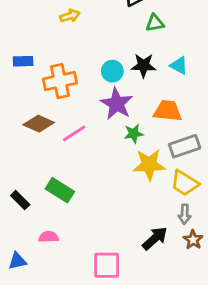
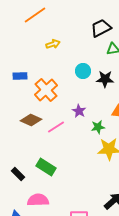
cyan circle: (112, 71) -> (83, 71), moved
orange cross: (60, 81) -> (46, 90), turned -30
purple star: (117, 104) -> (79, 111), moved, size x0.6
pink semicircle: (49, 237) -> (38, 200), size x1.5

